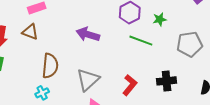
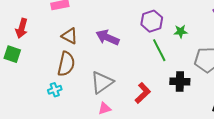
brown triangle: (30, 32) -> (70, 36), moved
green line: (141, 41) -> (159, 50), turned 35
black cross: (167, 81) -> (180, 81), moved

